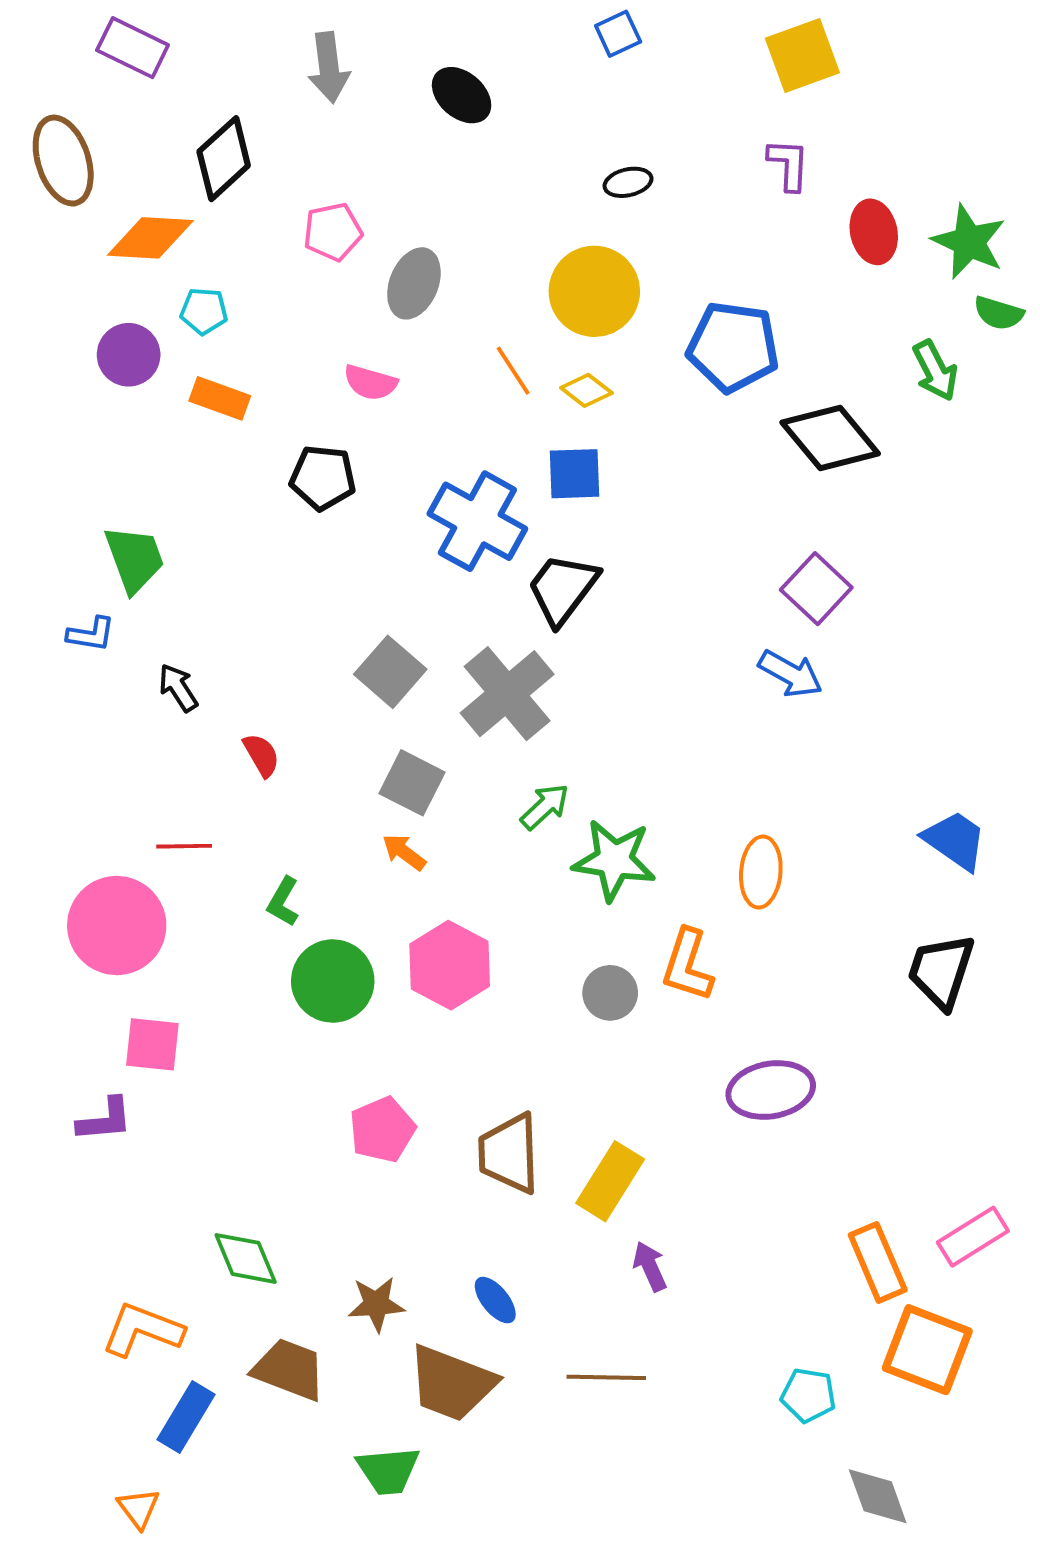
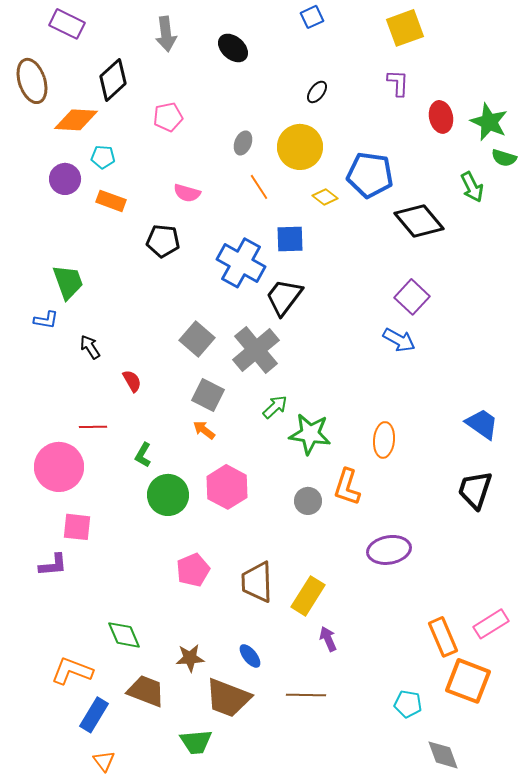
black ellipse: (628, 182) -> (317, 92), turned -40
gray ellipse: (414, 283) -> (243, 143), moved, size x0.7
yellow diamond: (586, 390) -> (325, 197), moved
orange triangle: (139, 1508) -> (104, 761), moved

